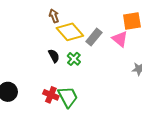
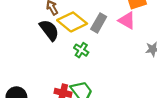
black semicircle: (54, 56) -> (49, 30), moved, size x1.5

